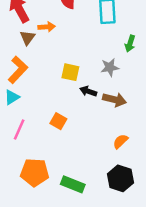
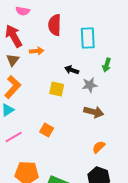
brown triangle: (27, 38) -> (13, 60), moved
black arrow: (88, 91) -> (72, 70), moved
pink line: (19, 129) -> (14, 137), turned 36

